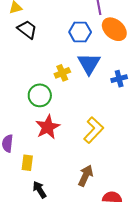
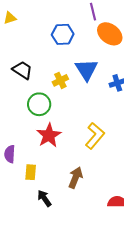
black trapezoid: (27, 29) -> (22, 70), moved
blue hexagon: (80, 32) -> (63, 34), moved
brown arrow: (86, 176) -> (75, 178), moved

